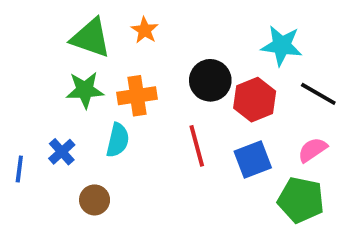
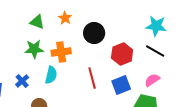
green triangle: (91, 38) -> (37, 22), size x0.7
cyan star: (282, 46) -> (156, 26), moved
black circle: (210, 80) -> (94, 33), moved

